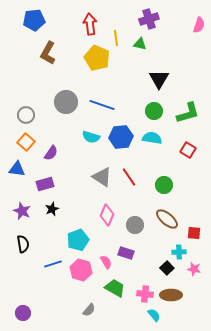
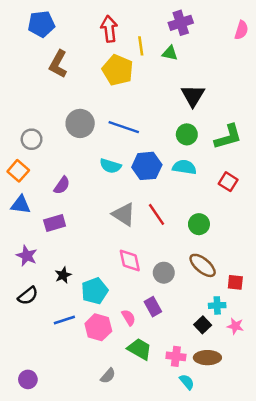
orange square: (26, 142) -> (18, 171), moved
black star: (52, 209) -> (63, 275), moved
pink diamond: (107, 215) -> (130, 261), turned -35
black semicircle: (23, 244) -> (28, 296), turned 60
purple rectangle: (126, 253) -> (153, 307), turned 42

